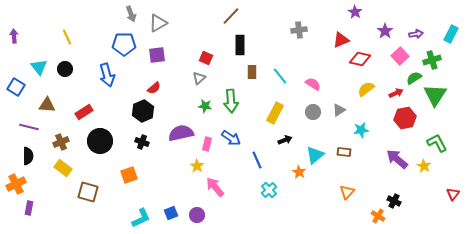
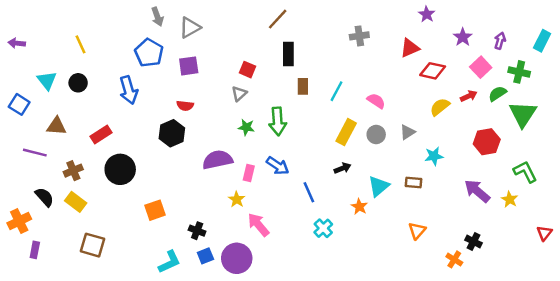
purple arrow: (416, 34) -> (500, 41), turned -64
purple arrow: (14, 36) -> (17, 43), turned -80
blue pentagon: (124, 44) -> (149, 53), turned 30
green cross: (432, 60) -> (519, 72), turned 30
cyan line: (280, 76) -> (336, 91), turned 66
red semicircle: (154, 88) -> (185, 106), turned 48
red arrow: (396, 93) -> (469, 96), moved
yellow rectangle: (275, 113) -> (346, 132), moved
black cross: (142, 142) -> (197, 231), moved
black semicircle: (28, 156) -> (44, 197), moved, turned -42
brown square: (88, 192) -> (93, 245), moved
purple circle: (197, 215) -> (237, 258), size x1.6

